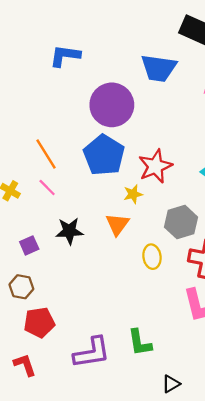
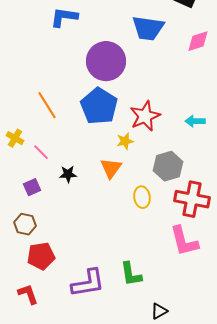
pink line: (47, 187) -> (41, 152), moved
black star: (69, 231) -> (68, 174), size x0.7

